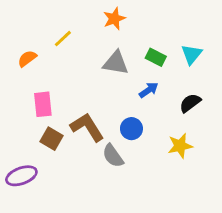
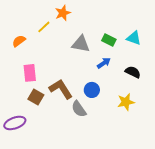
orange star: (114, 19) -> (63, 13), moved
cyan triangle: (192, 54) -> (134, 38), turned -49
black semicircle: (190, 103) -> (133, 72), turned 63

